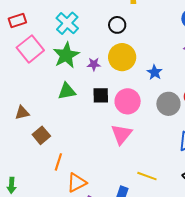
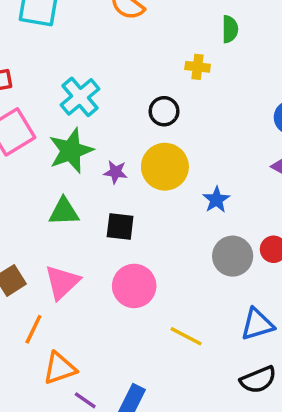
pink circle: (128, 101) -> (134, 286), moved
pink triangle: (121, 134) -> (62, 282), moved
yellow line: (147, 176) -> (186, 336), moved

